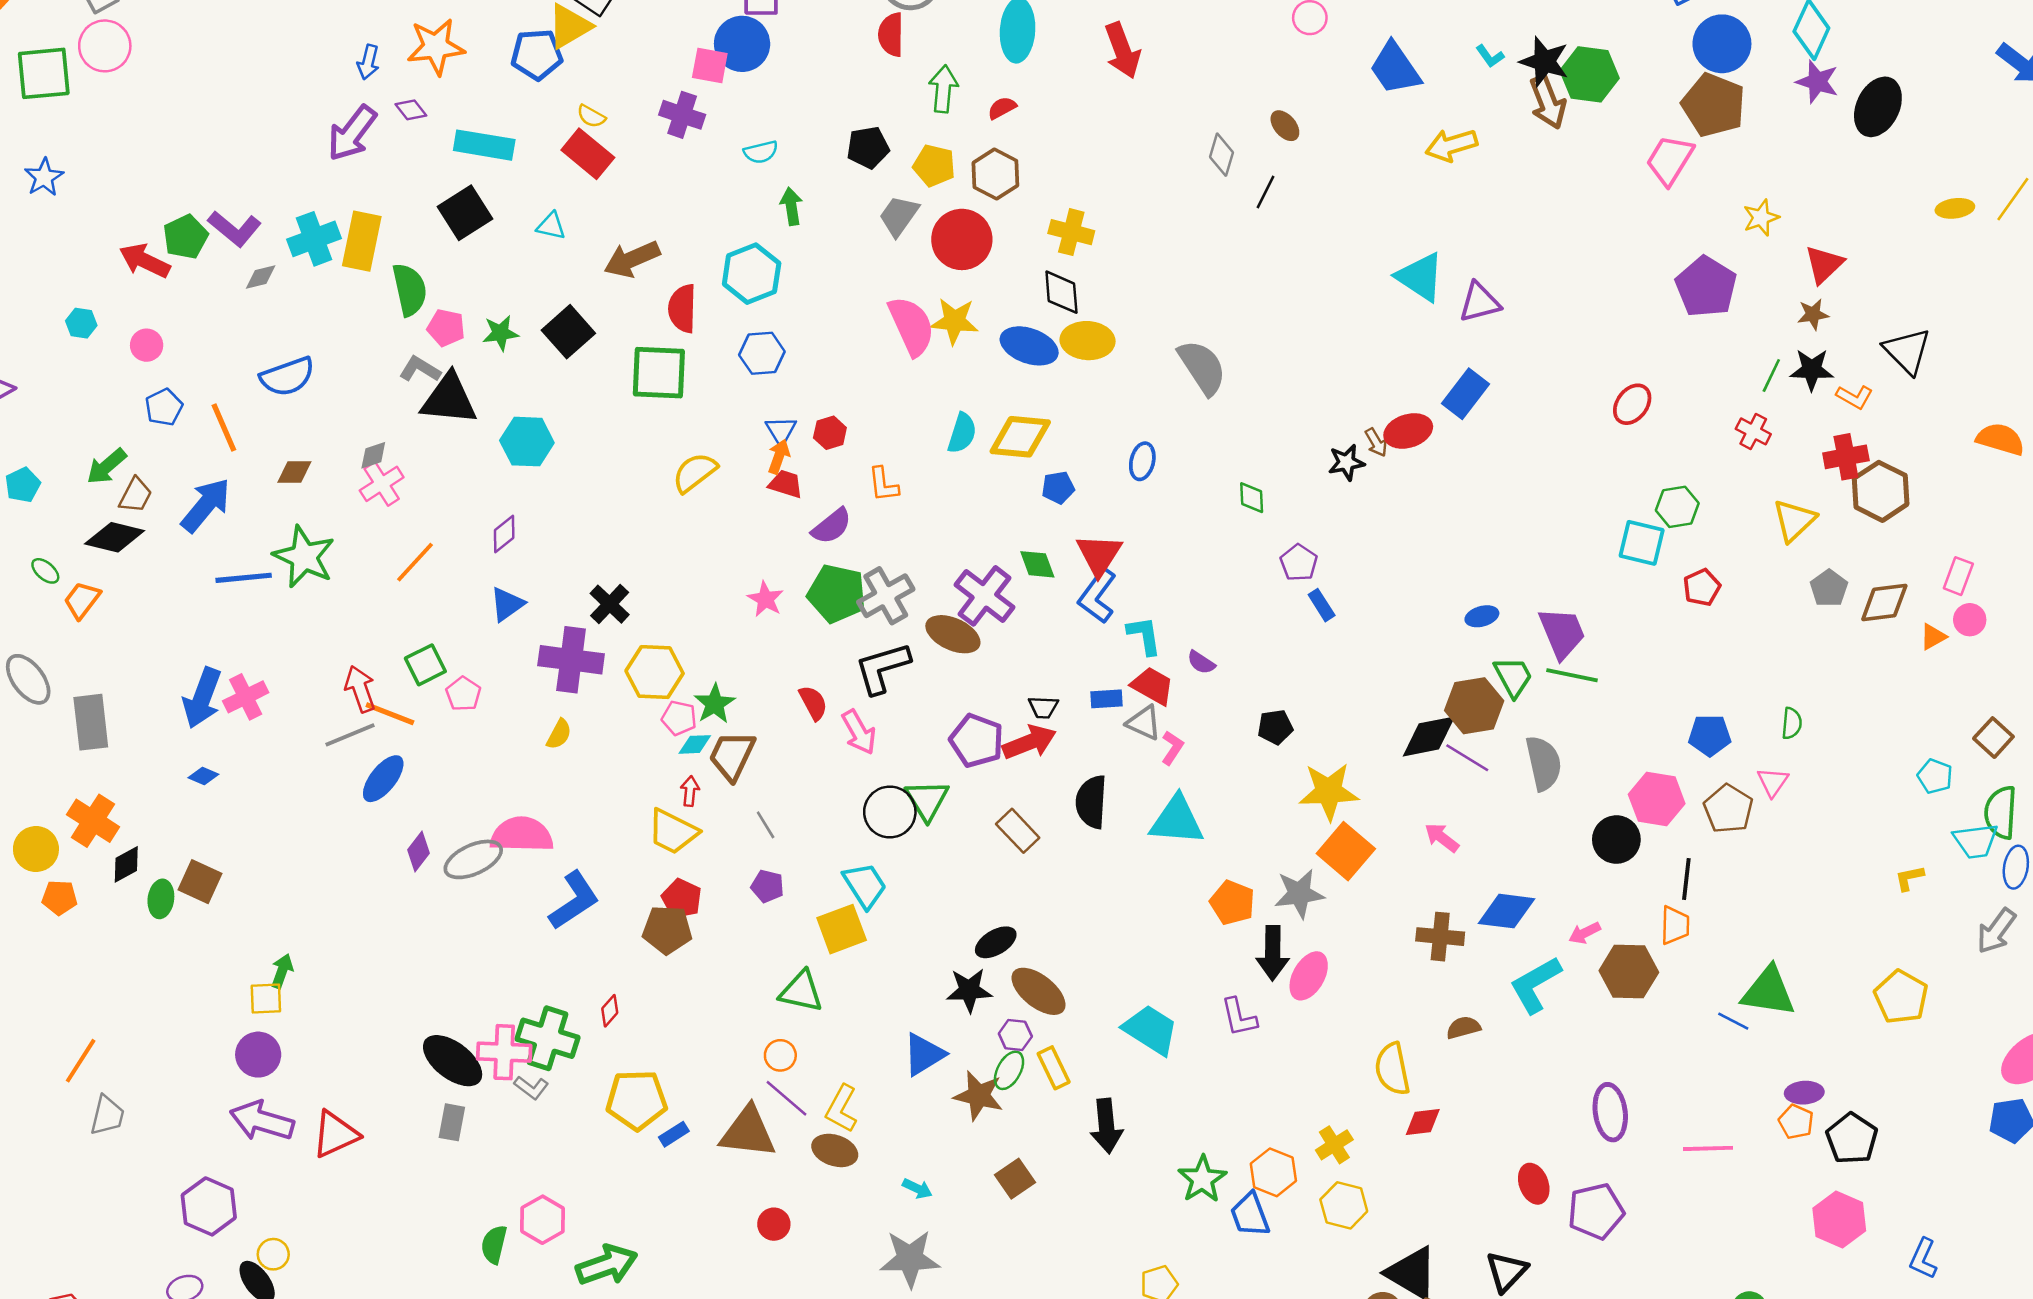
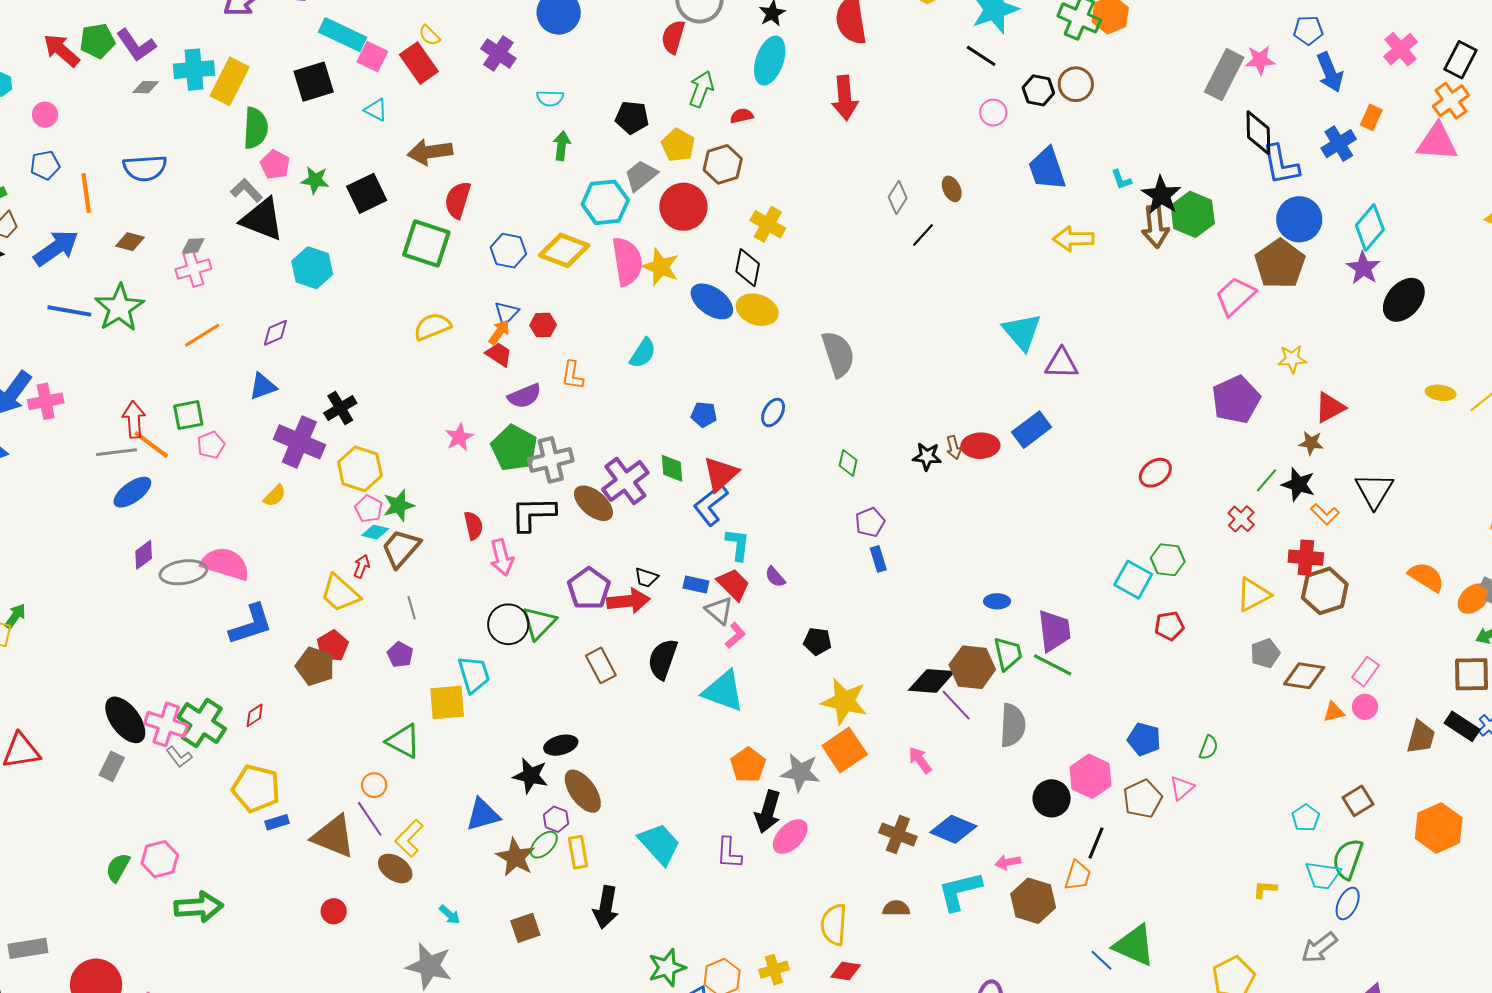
pink square: (710, 65) -> (372, 57), moved
cyan hexagon: (752, 274) -> (605, 202), moved
yellow diamond: (1020, 437) -> (564, 250), moved

